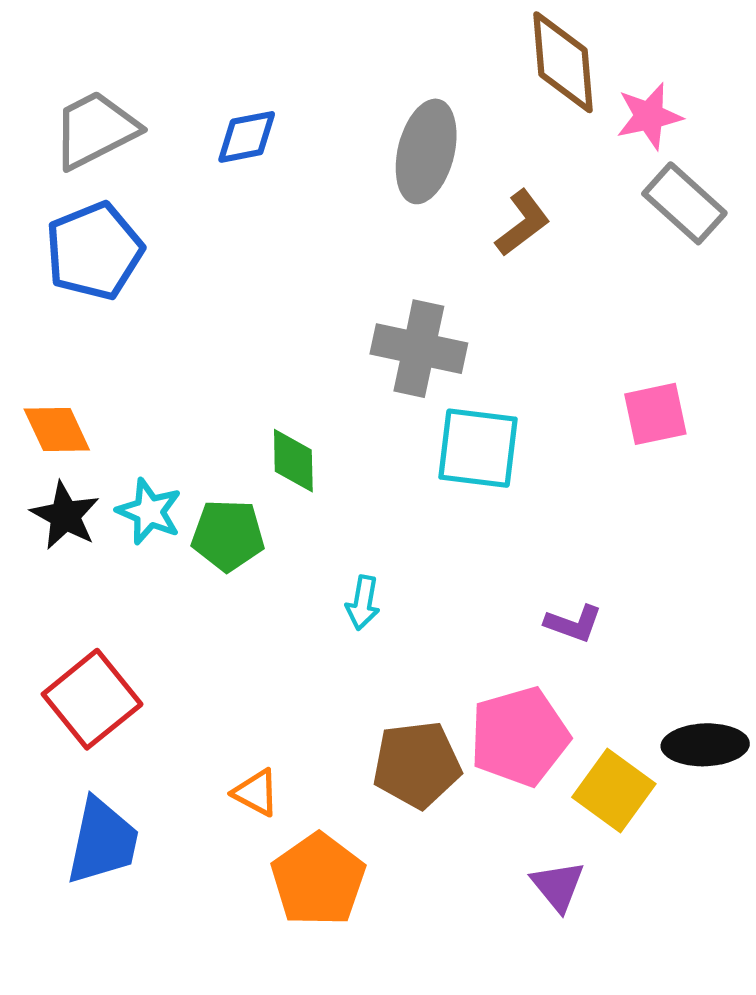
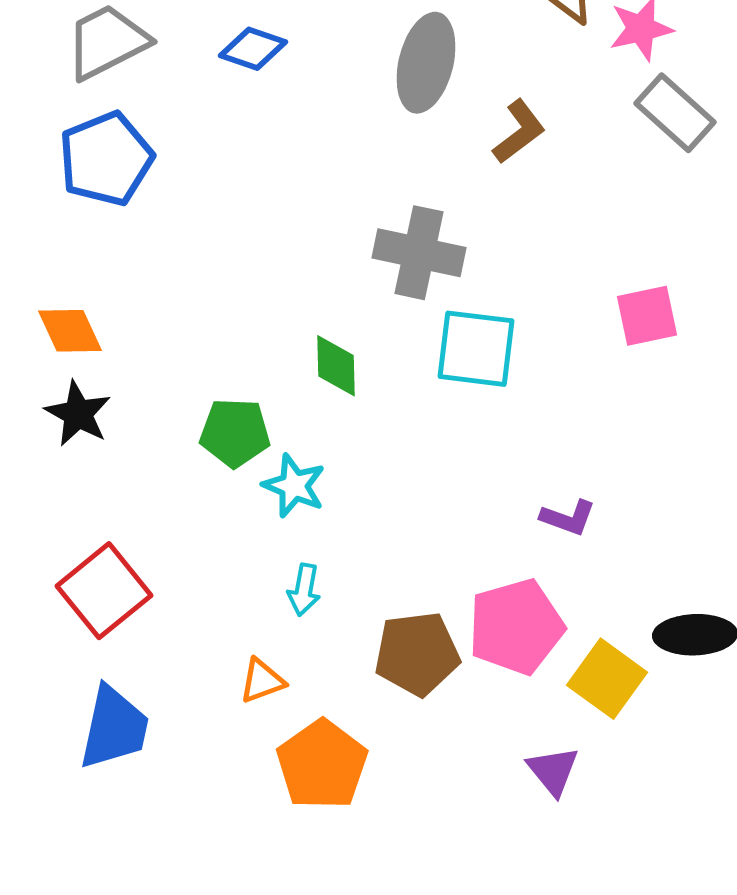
blue diamond: (247, 137) -> (253, 49), turned 30
green diamond: (293, 461) -> (336, 366), moved
cyan star: (149, 511) -> (294, 486), moved
cyan arrow: (363, 603) -> (304, 590), moved
orange triangle: (256, 793) -> (262, 681), turned -48

